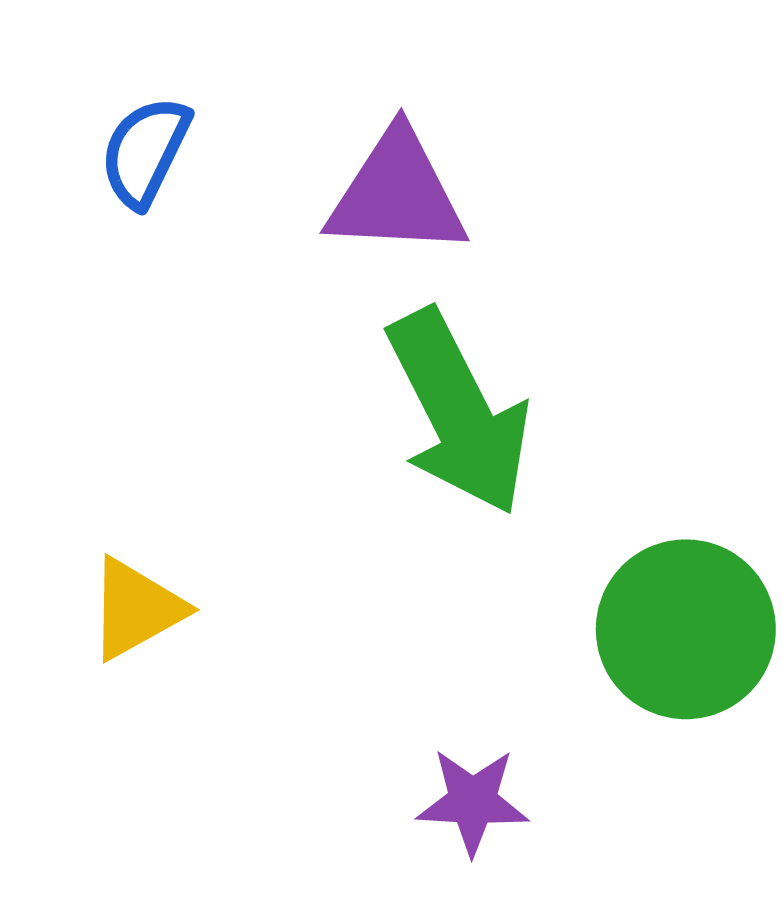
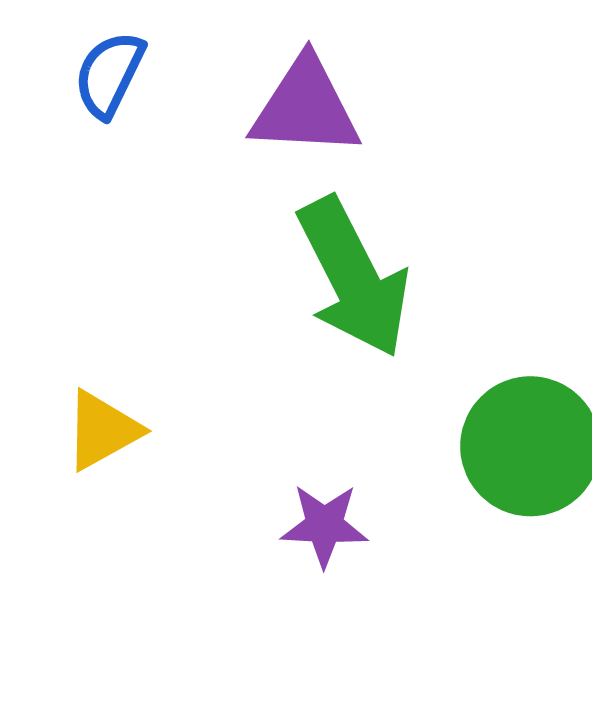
purple star: (473, 801) -> (324, 525), moved

